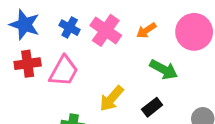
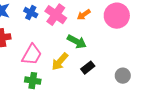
green arrow: (164, 70) -> (77, 42), moved
pink trapezoid: (64, 71) -> (32, 55), moved

